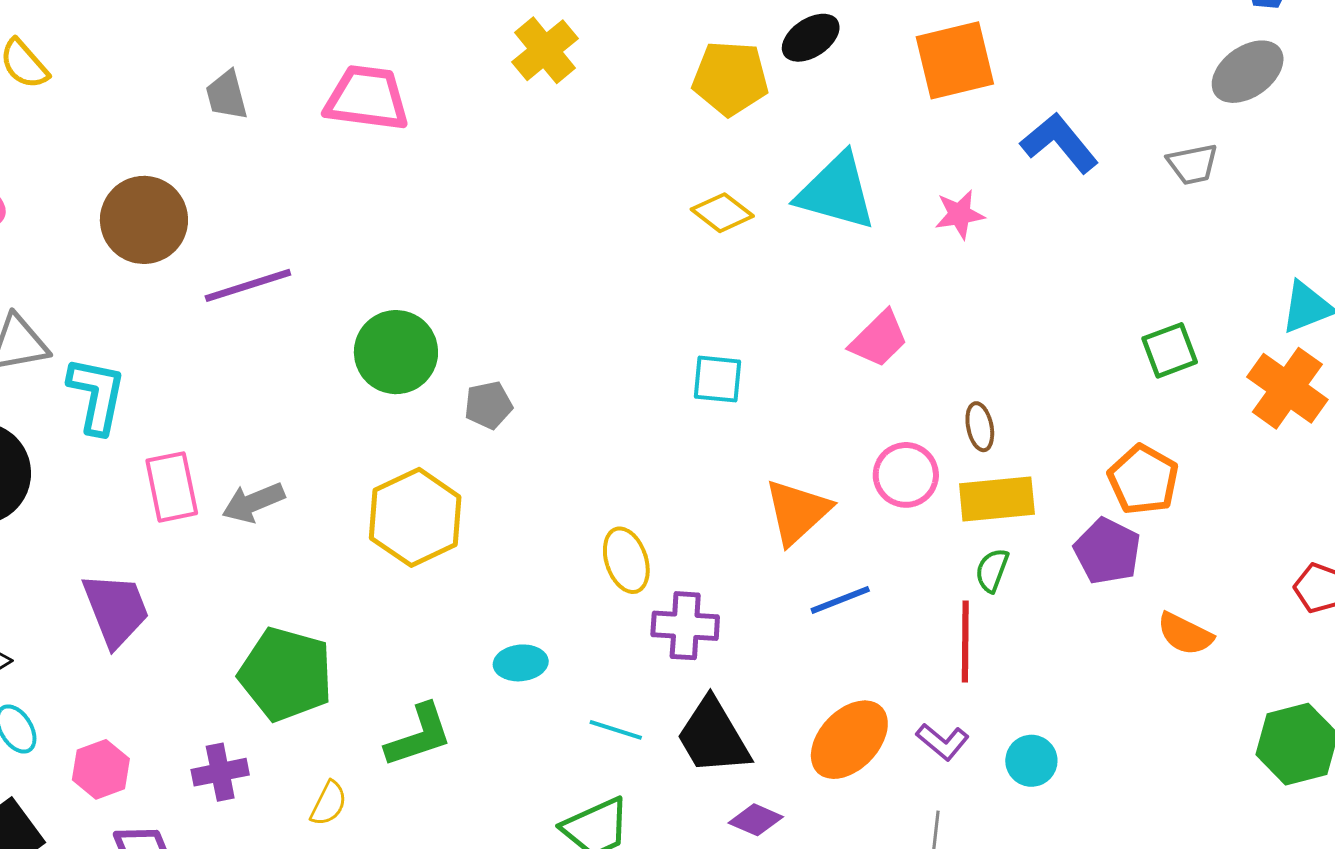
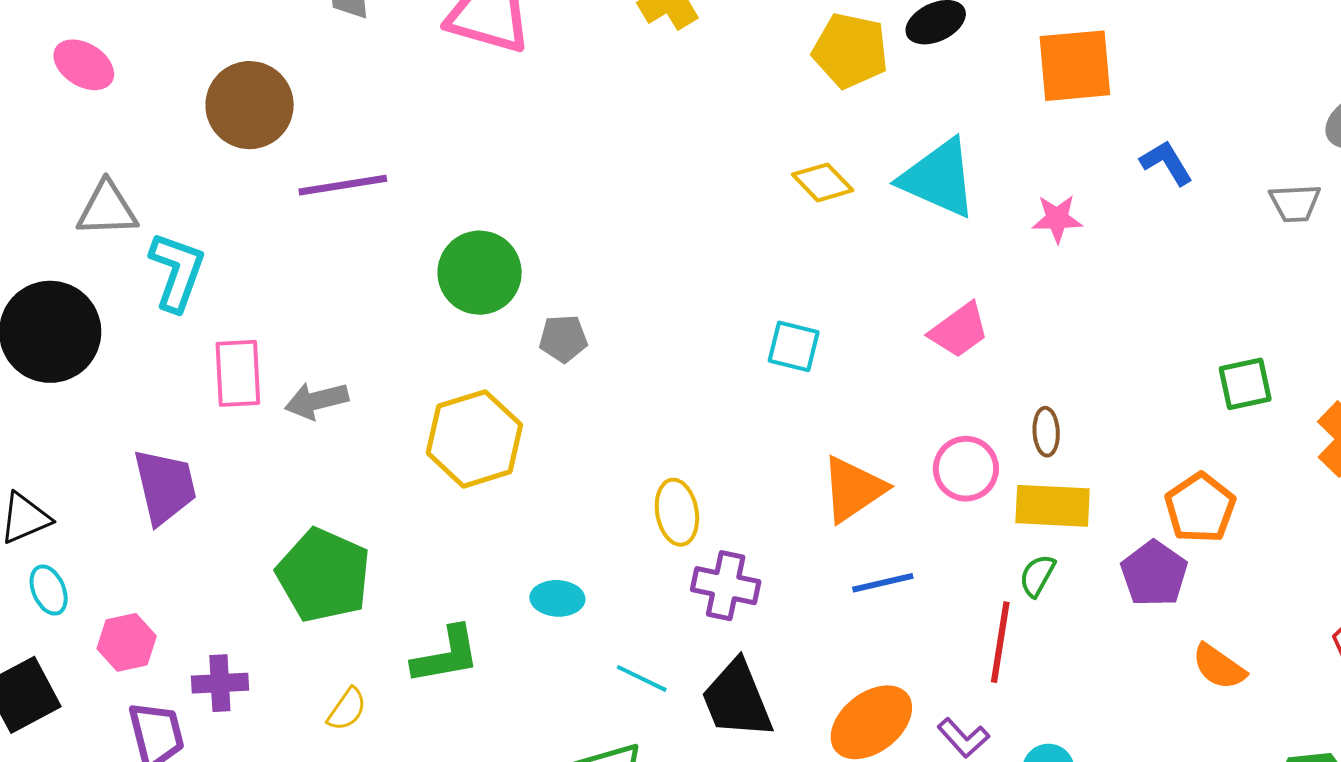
blue L-shape: (1059, 143) -> (1166, 163), size x0.7
purple cross: (220, 772) -> (220, 683), moved

